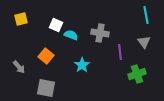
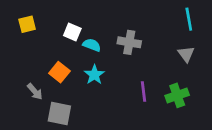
purple line: (120, 52) -> (144, 92), moved
cyan star: (82, 65) -> (94, 75), moved
gray arrow: (19, 67) -> (35, 92), moved

